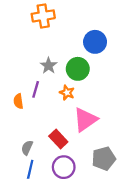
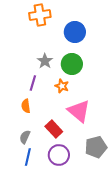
blue circle: (95, 42) -> (75, 32), moved
orange semicircle: (18, 101) -> (26, 106), moved
pink triangle: (85, 120) -> (79, 111), turned -45

